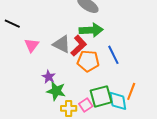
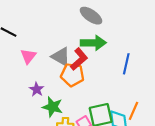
blue line: (113, 55) -> (126, 64), moved, turned 36
orange pentagon: (88, 61) -> (72, 75), moved
purple star: (49, 77) -> (37, 89), moved

